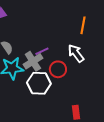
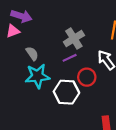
gray cross: (33, 61) -> (74, 39), moved

